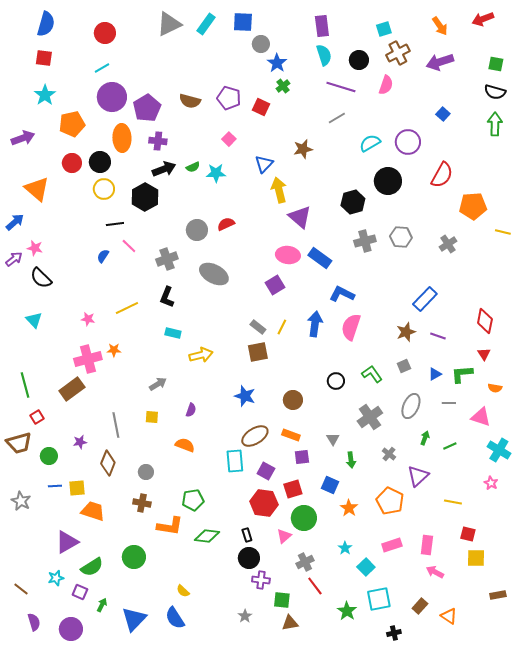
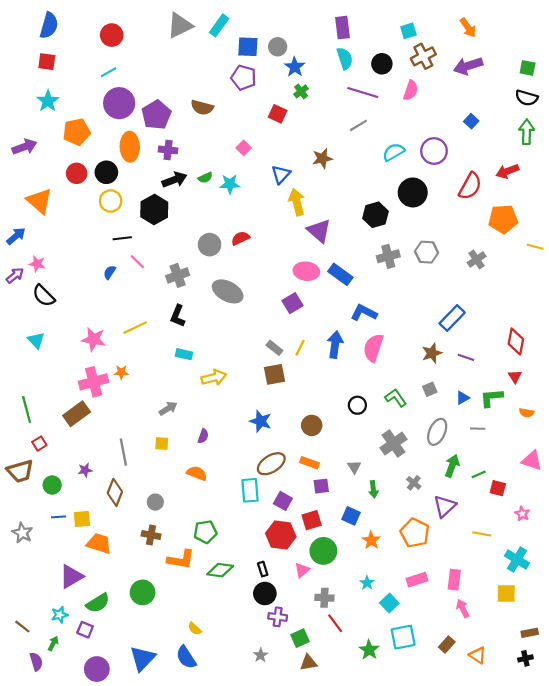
red arrow: (483, 19) -> (507, 171), moved
blue square: (243, 22) -> (248, 47), moved
purple pentagon: (229, 98) -> (244, 78), moved
pink star: (88, 319) -> (94, 339), size x1.6
pink triangle: (481, 417) -> (532, 461), moved
green arrow: (425, 438) -> (452, 466), size x1.5
cyan cross: (499, 450) -> (517, 559), moved
red square: (468, 534) -> (498, 488), moved
gray cross: (305, 562) -> (324, 598), turned 30
pink arrow: (435, 572) -> (463, 608), turned 36
green square: (282, 600) -> (300, 638), turned -30
green arrow: (102, 605) -> (53, 643), moved
purple circle: (71, 629) -> (97, 669), moved
black cross: (394, 633) -> (525, 658), moved

